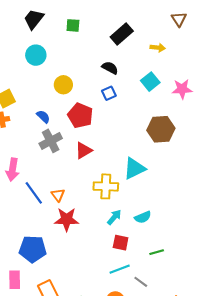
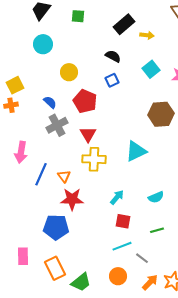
yellow arrow: (158, 48) -> (147, 35), moved
red triangle: (84, 150) -> (88, 134), turned -30
yellow cross: (106, 186) -> (94, 159), moved
blue line: (34, 193) -> (41, 174), turned 60
cyan semicircle: (143, 217) -> (156, 197), moved
blue pentagon: (33, 249) -> (56, 227), moved

